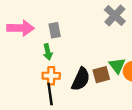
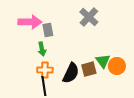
gray cross: (115, 15) -> (89, 17), moved
pink arrow: (20, 28) -> (30, 22), moved

